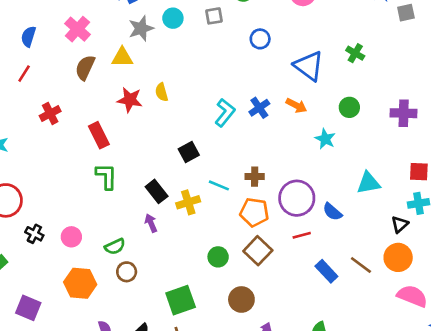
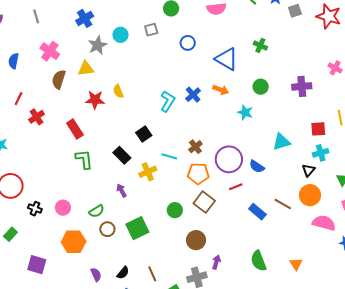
red line: (24, 74) -> (19, 99), moved
brown cross: (255, 177) -> (195, 147), turned -32
black rectangle: (157, 191) -> (122, 155), moved
green square: (181, 300) -> (137, 228), moved

